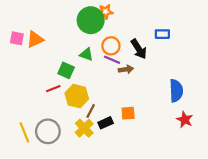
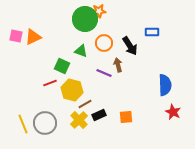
purple line: (112, 60) -> (104, 73), moved
brown arrow: (126, 69) -> (118, 65), turned -96
brown line: (91, 111) -> (85, 104), turned 32
orange square: (128, 113) -> (126, 117), moved

